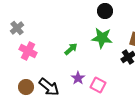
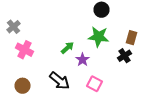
purple star: (78, 78) -> (82, 60), moved
black arrow: (49, 87) -> (60, 81), moved

